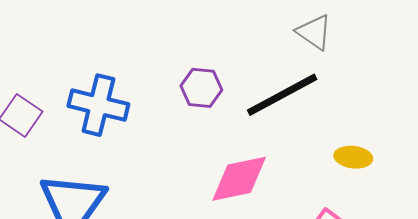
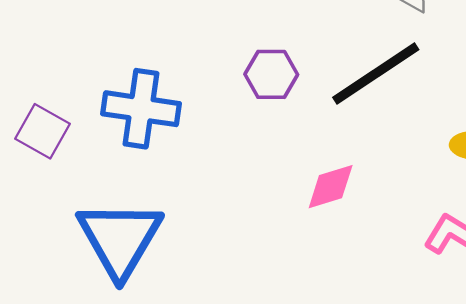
pink diamond: (239, 179) -> (331, 187), size x0.7

